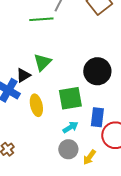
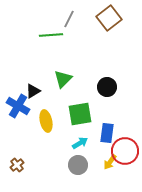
green triangle: (42, 62) -> (63, 79), moved
black circle: (97, 71) -> (107, 87), size x0.7
yellow arrow: (89, 157) -> (110, 162), moved

